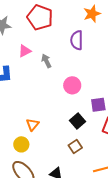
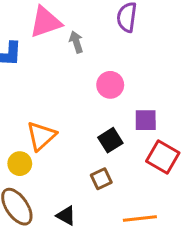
pink triangle: (25, 51) -> (45, 22), size x1.6
orange triangle: (33, 125) -> (41, 136), size x1.5

